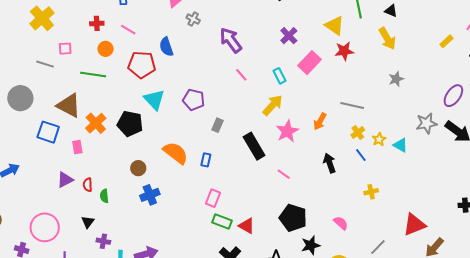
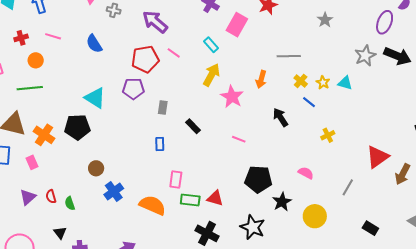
red pentagon: (142, 65) -> (145, 59), moved
black rectangle: (254, 146) -> (193, 126), moved, size x0.6
orange semicircle: (176, 153) -> (153, 205), moved

